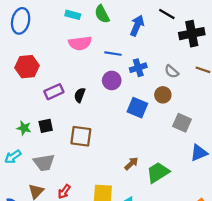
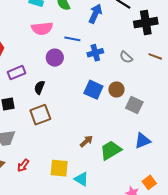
purple circle: (112, 80) -> (55, 58), moved
black semicircle: (80, 95) -> (39, 87), moved
brown circle: (163, 95) -> (116, 89), moved
brown square: (81, 136) -> (40, 115), turned -30
blue triangle: (199, 153) -> (143, 141), moved

